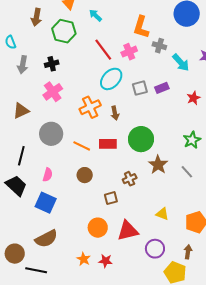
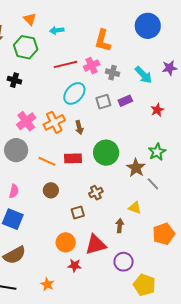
cyan arrow: (96, 15) -> (57, 30), turned -48
gray cross: (159, 46) -> (112, 73), moved
red line: (103, 50) -> (66, 64), turned -65
black cross: (52, 64) -> (14, 80), turned 32
pink cross: (53, 92) -> (26, 121), moved
brown star: (158, 165) -> (136, 168), moved
yellow triangle: (162, 214) -> (135, 208), moved
brown arrow: (188, 252) -> (120, 226), moved
orange star: (84, 259) -> (47, 284), moved
red star: (106, 261) -> (74, 265), moved

